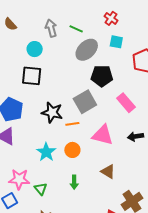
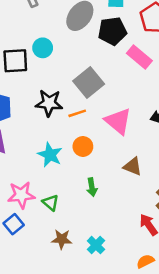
cyan circle: (35, 49) -> (43, 48), moved
black pentagon: (102, 76) -> (112, 31), moved
pink rectangle: (126, 103) -> (139, 57), moved
pink triangle: (103, 135) -> (118, 121), turned 35

